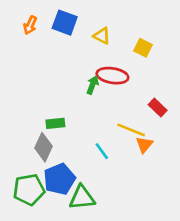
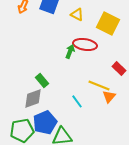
yellow square: (143, 48) -> (108, 23), size x1.6
green rectangle: (55, 123) -> (42, 80), turned 56
gray diamond: (43, 147) -> (33, 98), turned 45

